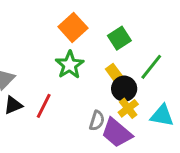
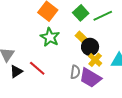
green line: (151, 67) -> (103, 16), moved, turned 36
red line: (44, 106) -> (37, 68), turned -66

